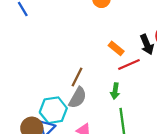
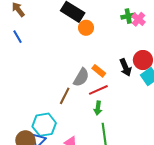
red line: (129, 64) -> (98, 90), moved
gray semicircle: (78, 98) -> (81, 77), moved

